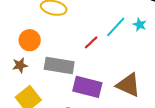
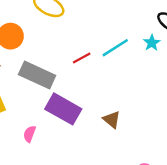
cyan star: (140, 25) -> (152, 43), moved
brown triangle: (128, 85) -> (112, 120), size x0.6

